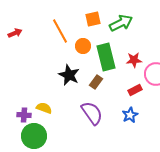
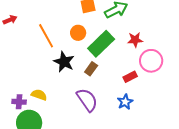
orange line: (60, 31) -> (46, 36), moved
green rectangle: (106, 57) -> (101, 44), turned 60
red star: (134, 60) -> (135, 40), moved

